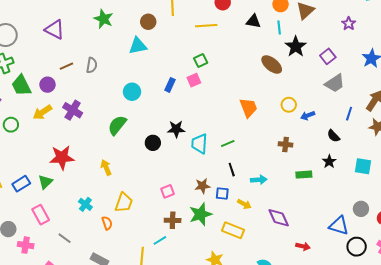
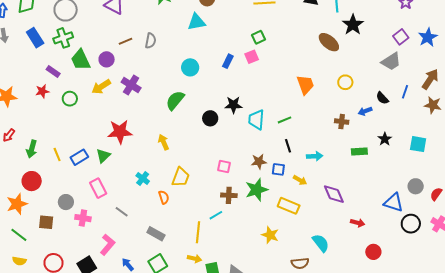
purple square: (328, 56) -> (401, 37), moved
blue arrow: (308, 116) -> (365, 111), moved
black semicircle: (333, 136) -> (382, 98), moved
pink square: (167, 191) -> (224, 167), turned 32

